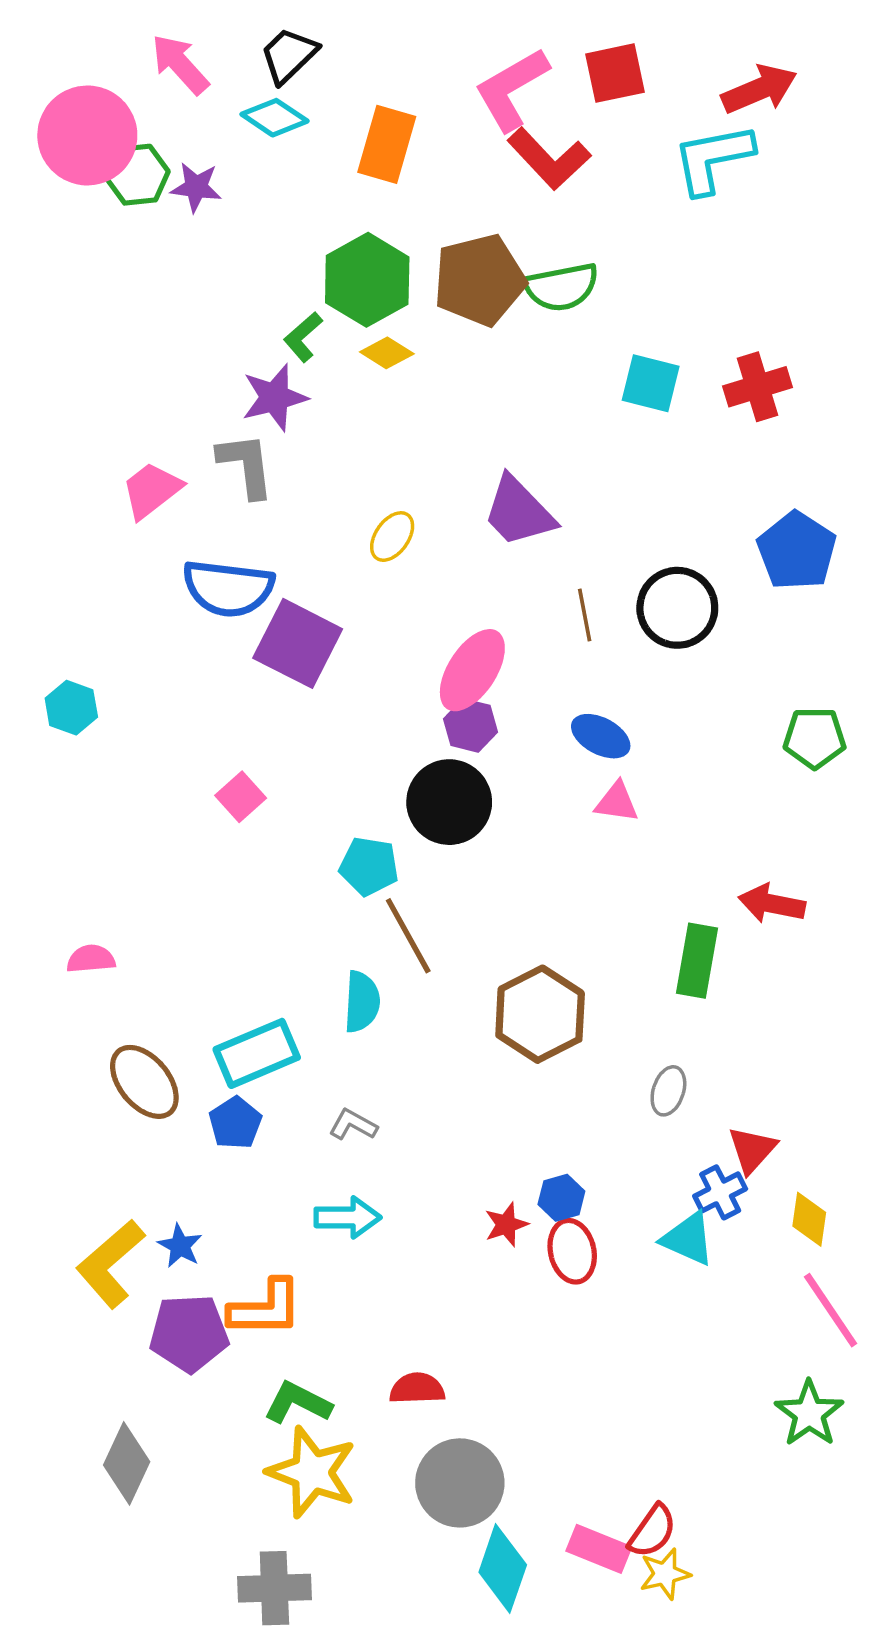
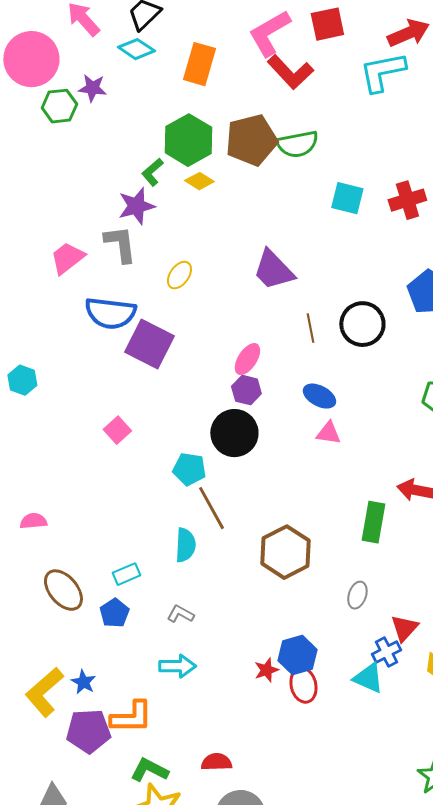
green hexagon: (137, 175) -> (59, 106), moved
yellow ellipse: (392, 537) -> (179, 275), moved
pink ellipse: (472, 670) -> (247, 359), size x0.7
cyan rectangle: (257, 1053) -> (126, 574), size x0.6
blue hexagon: (561, 1198) -> (297, 655), size x1.5

